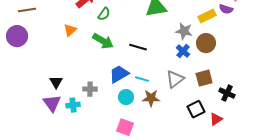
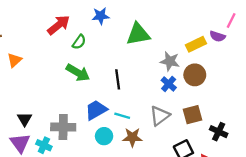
orange triangle: (70, 30) -> (14, 60), moved
black line: (138, 47) -> (118, 79), turned 66
gray cross: (90, 89) -> (63, 127), size x1.5
cyan cross: (73, 105) -> (44, 145), turned 32

